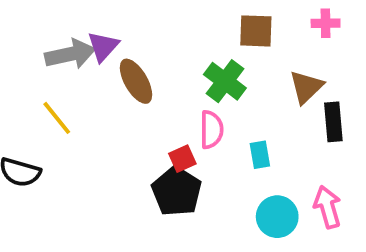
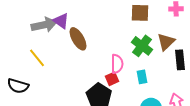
purple triangle: (103, 46) -> (61, 21), turned -36
green cross: (225, 81) -> (142, 46), moved
red square: (182, 159) -> (112, 79), moved

